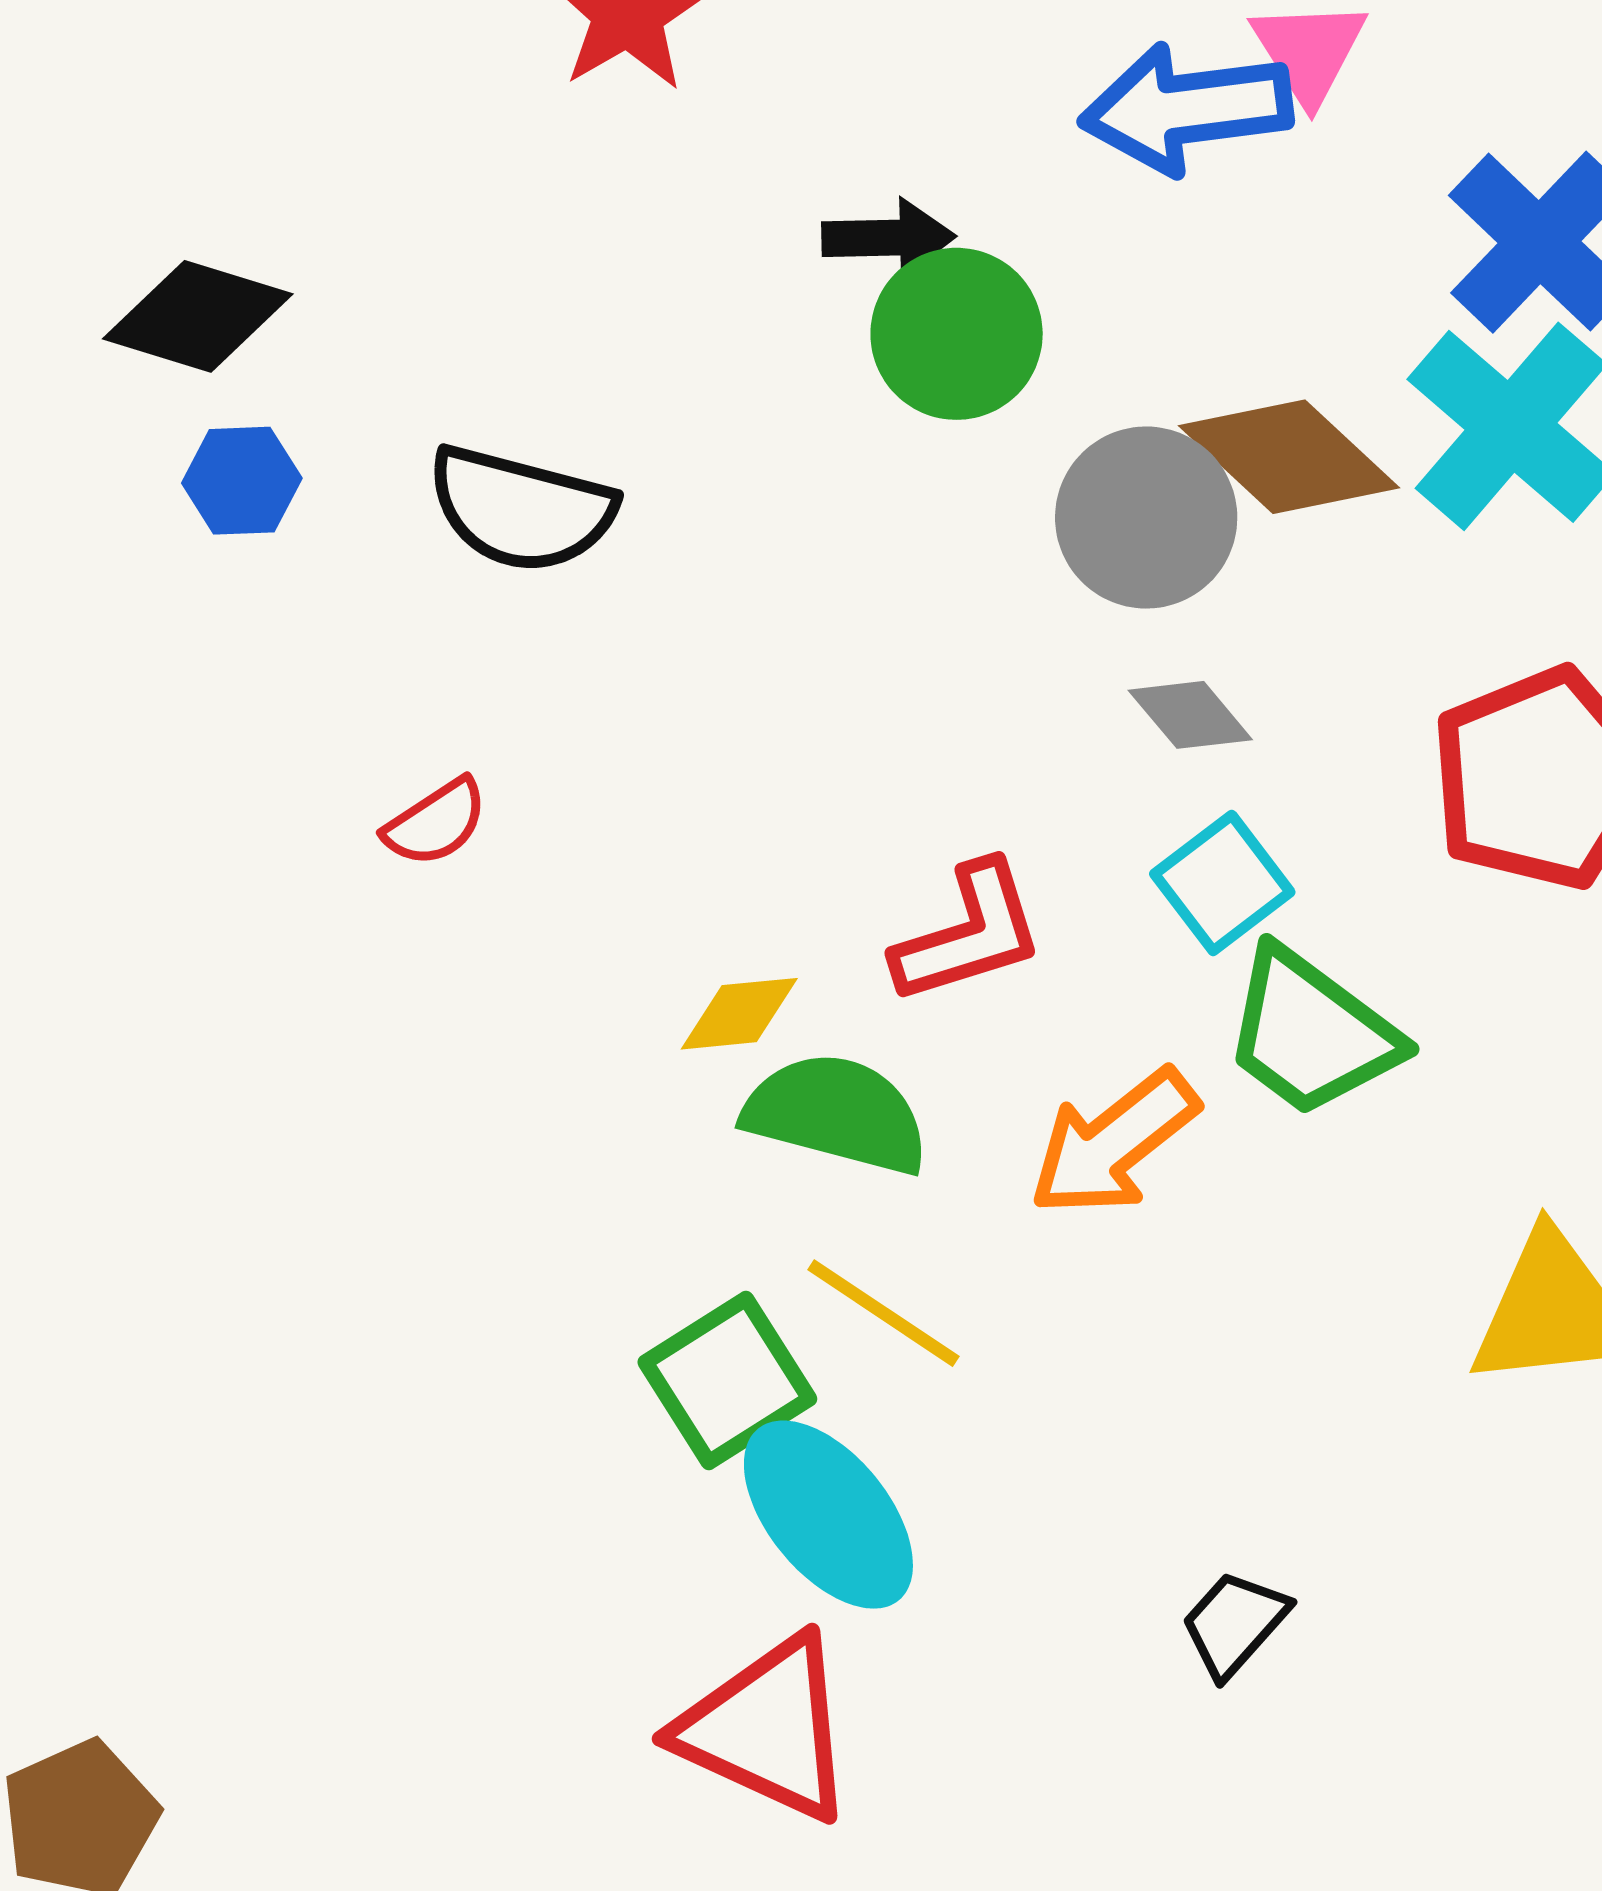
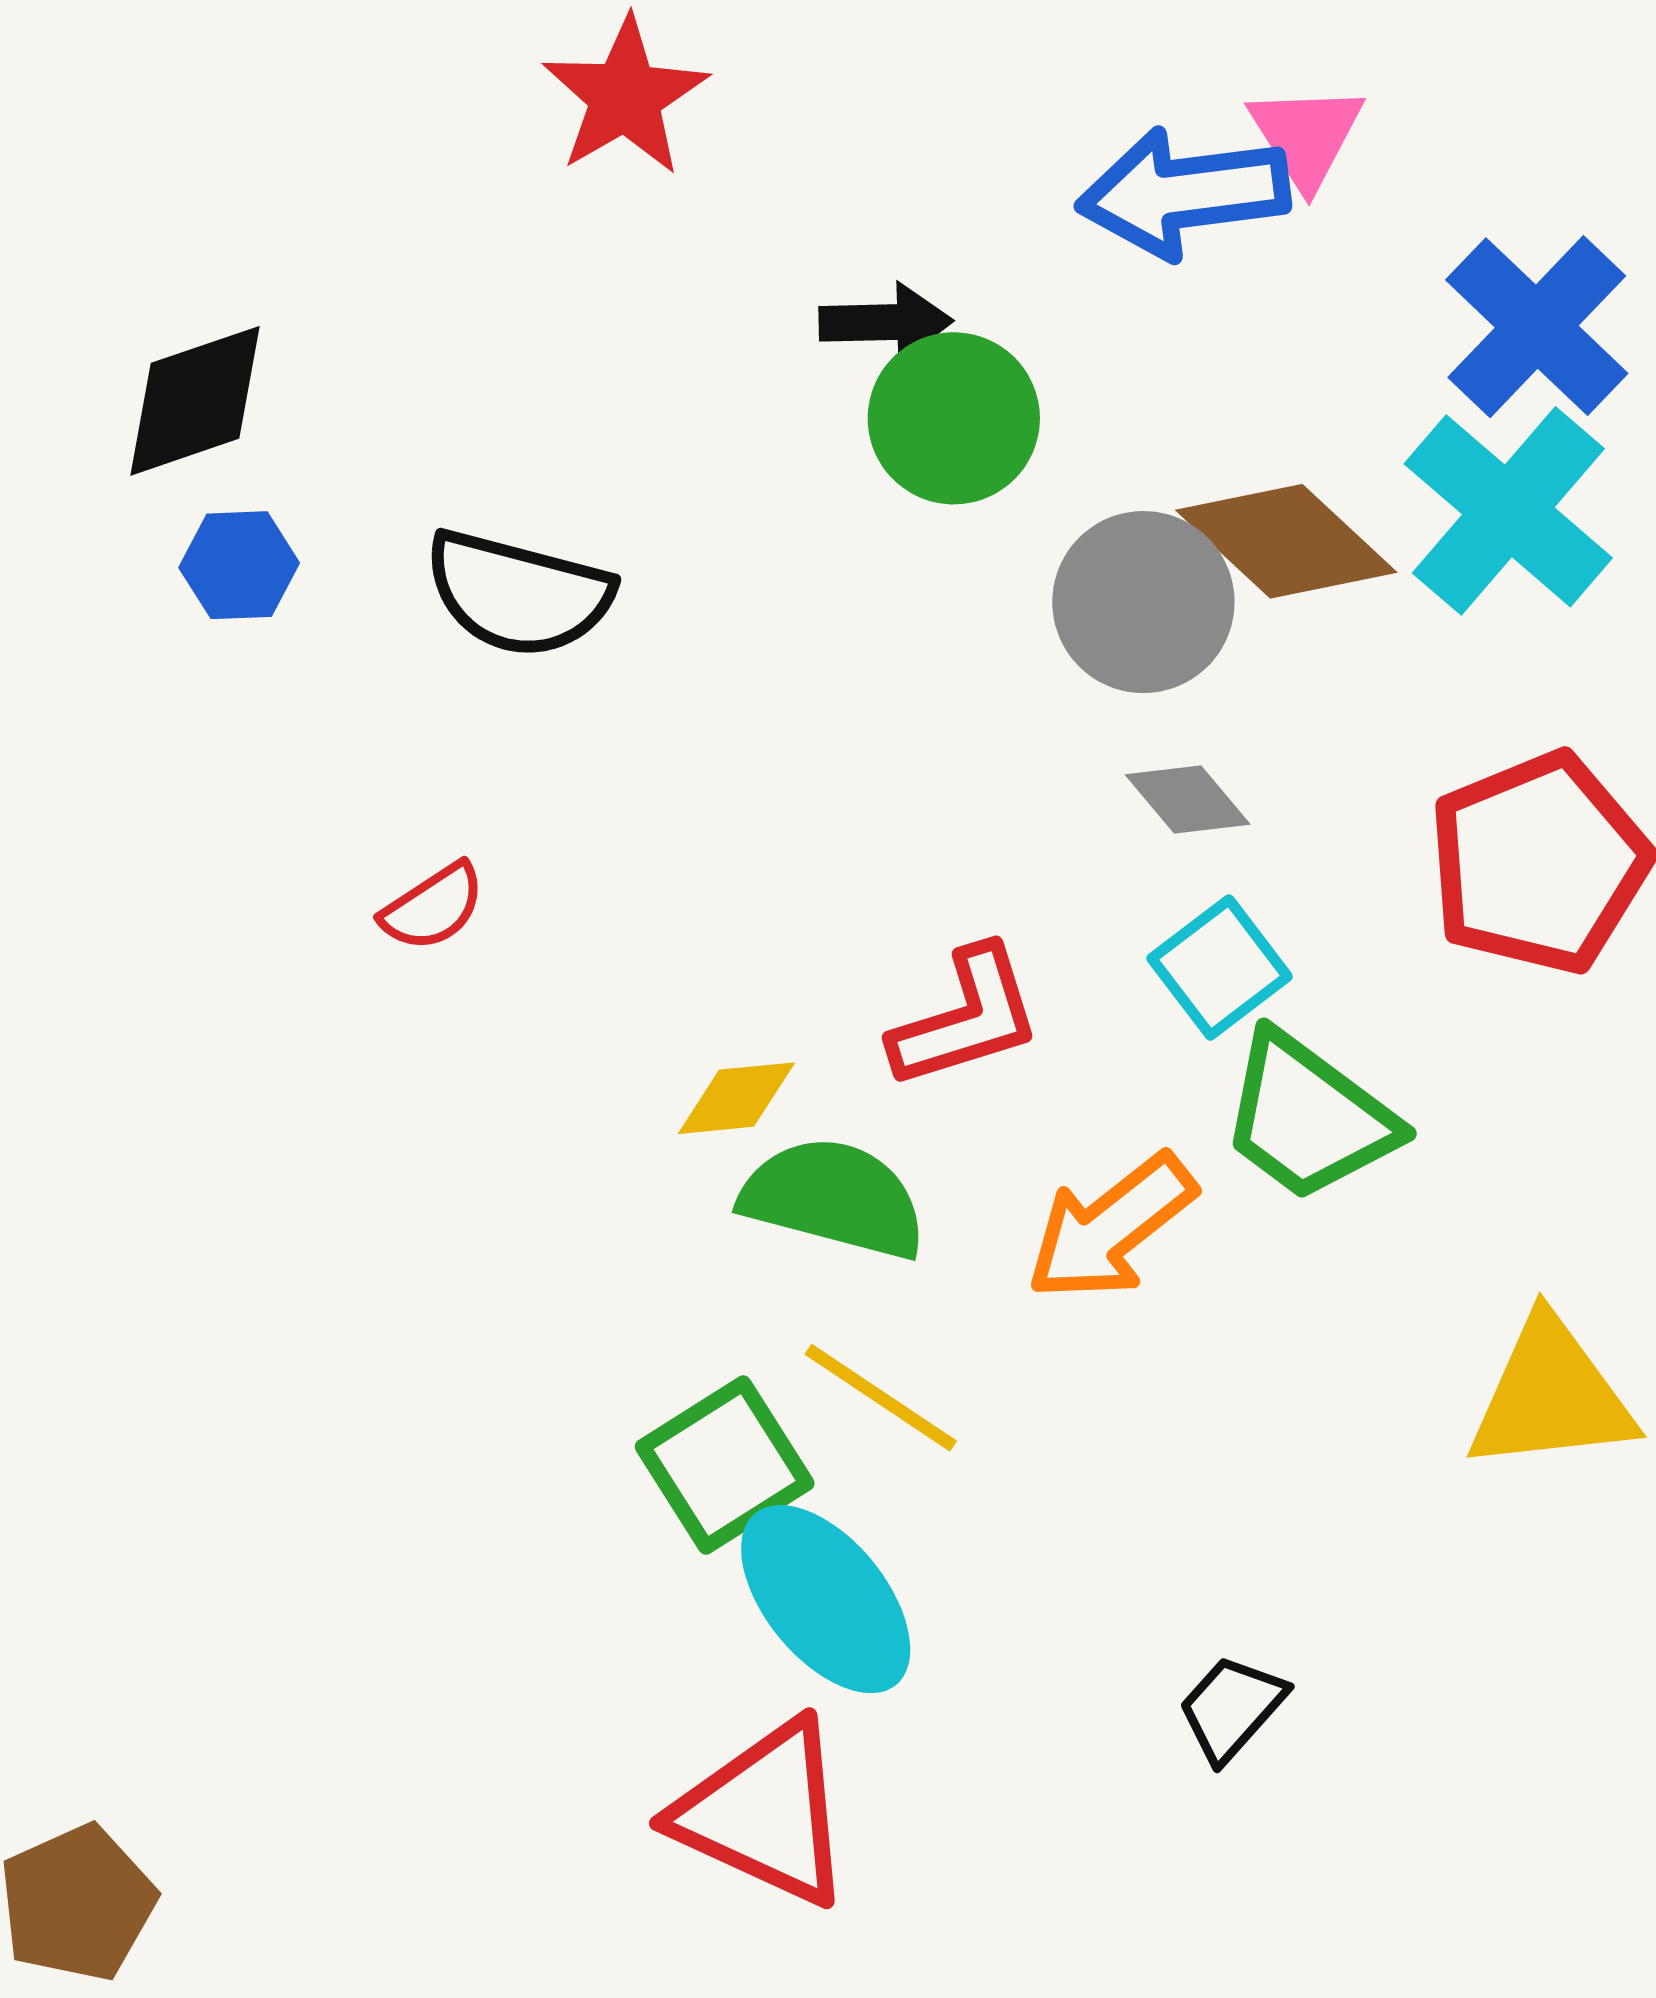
black diamond: (198, 316) -> (195, 401), turned -36

